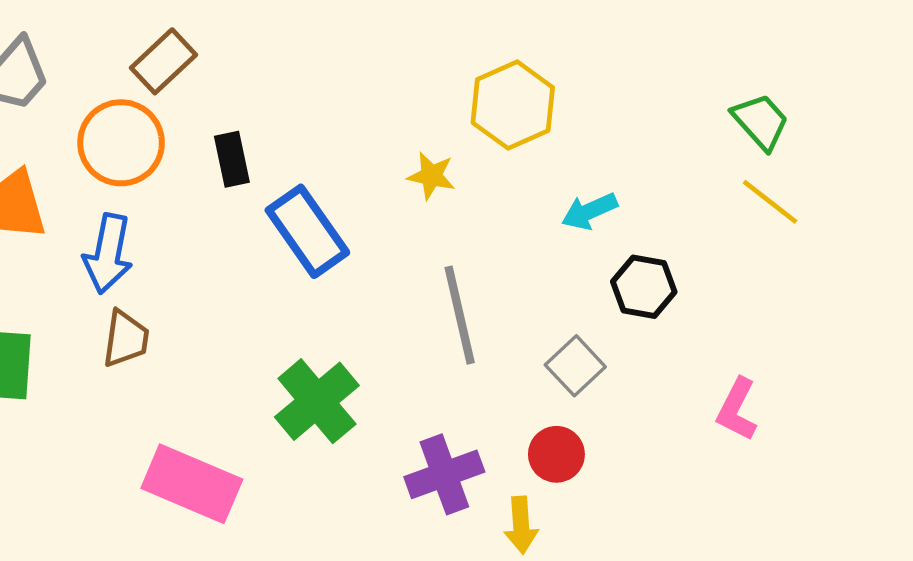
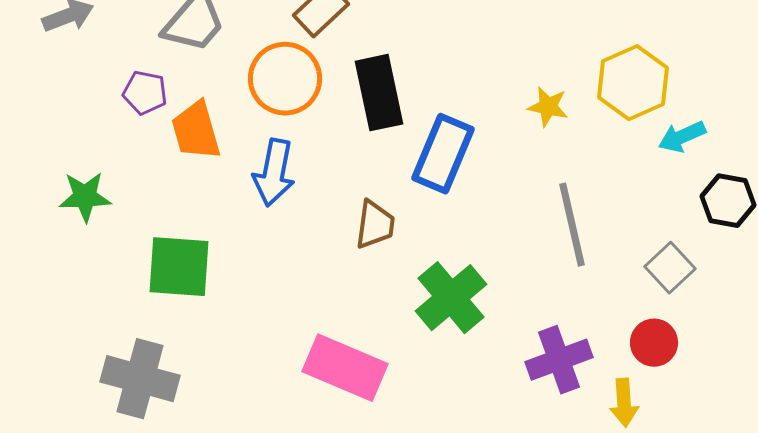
yellow hexagon: (513, 105) -> (633, 83), moved
black rectangle: (232, 159) -> (379, 93), size x1.6
blue rectangle: (307, 231) -> (443, 154), turned 58
brown trapezoid: (126, 339) -> (375, 225), moved

